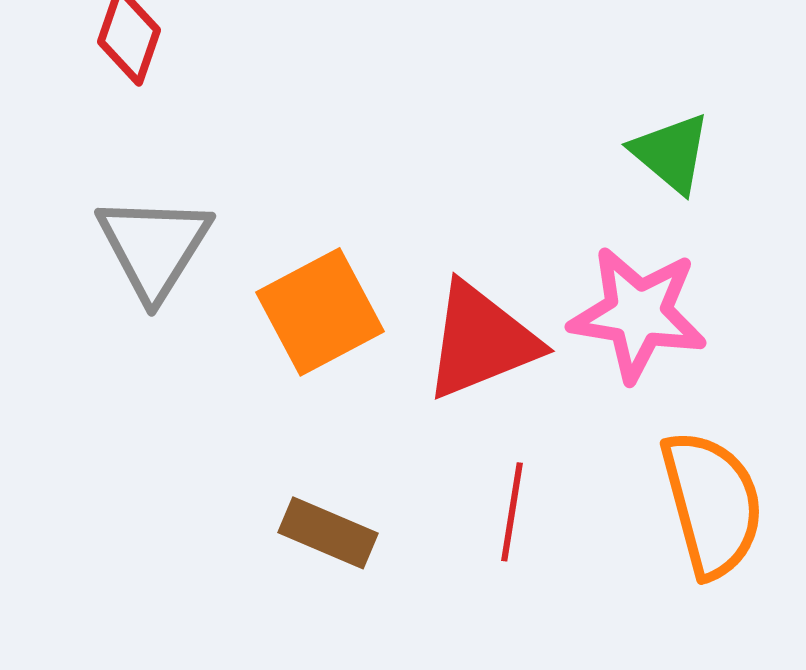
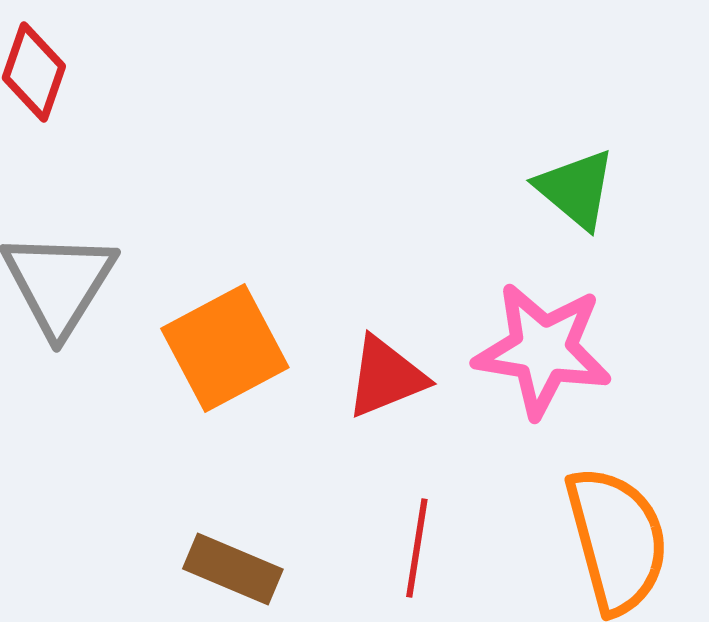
red triangle: (481, 341) -> (386, 377), size x0.7

